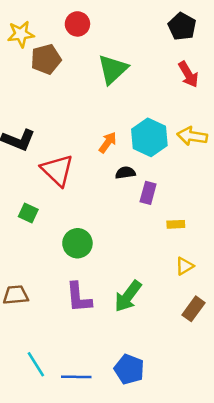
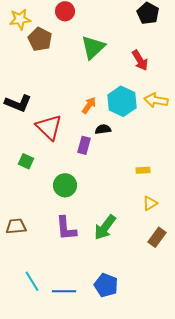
brown pentagon: (46, 59) -> (40, 39), turned -30
red arrow: (188, 74) -> (140, 60), moved
purple rectangle: (148, 193) -> (84, 145), moved

